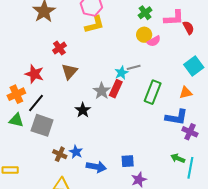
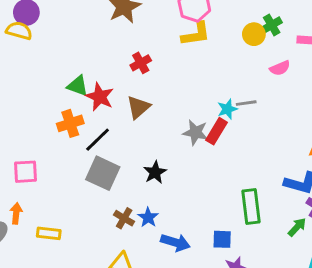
yellow circle: (144, 35) -> (254, 34), moved
brown triangle: (69, 71) -> (138, 107), moved
gray star: (102, 91) -> (195, 132), turned -30
green rectangle: (153, 92) -> (251, 207), moved, turned -35
black star: (83, 110) -> (155, 172), moved
green triangle: (16, 120) -> (78, 86), moved
green arrow: (178, 158) -> (297, 227), moved, turned 104

